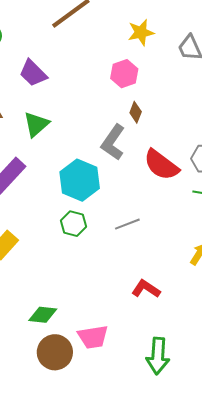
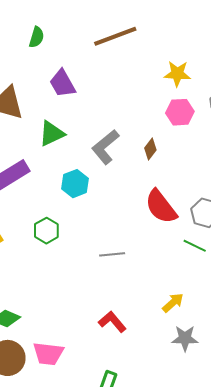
pink hexagon: (124, 74) -> (180, 112), moved
gray L-shape: (113, 142) -> (105, 147), moved
cyan hexagon: (80, 180) -> (75, 184), moved, size x0.7
green hexagon: (74, 224) -> (46, 231), moved

